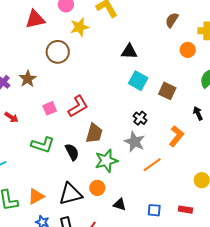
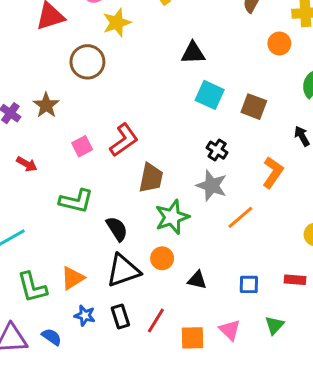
black semicircle: (72, 152) -> (117, 229), moved

